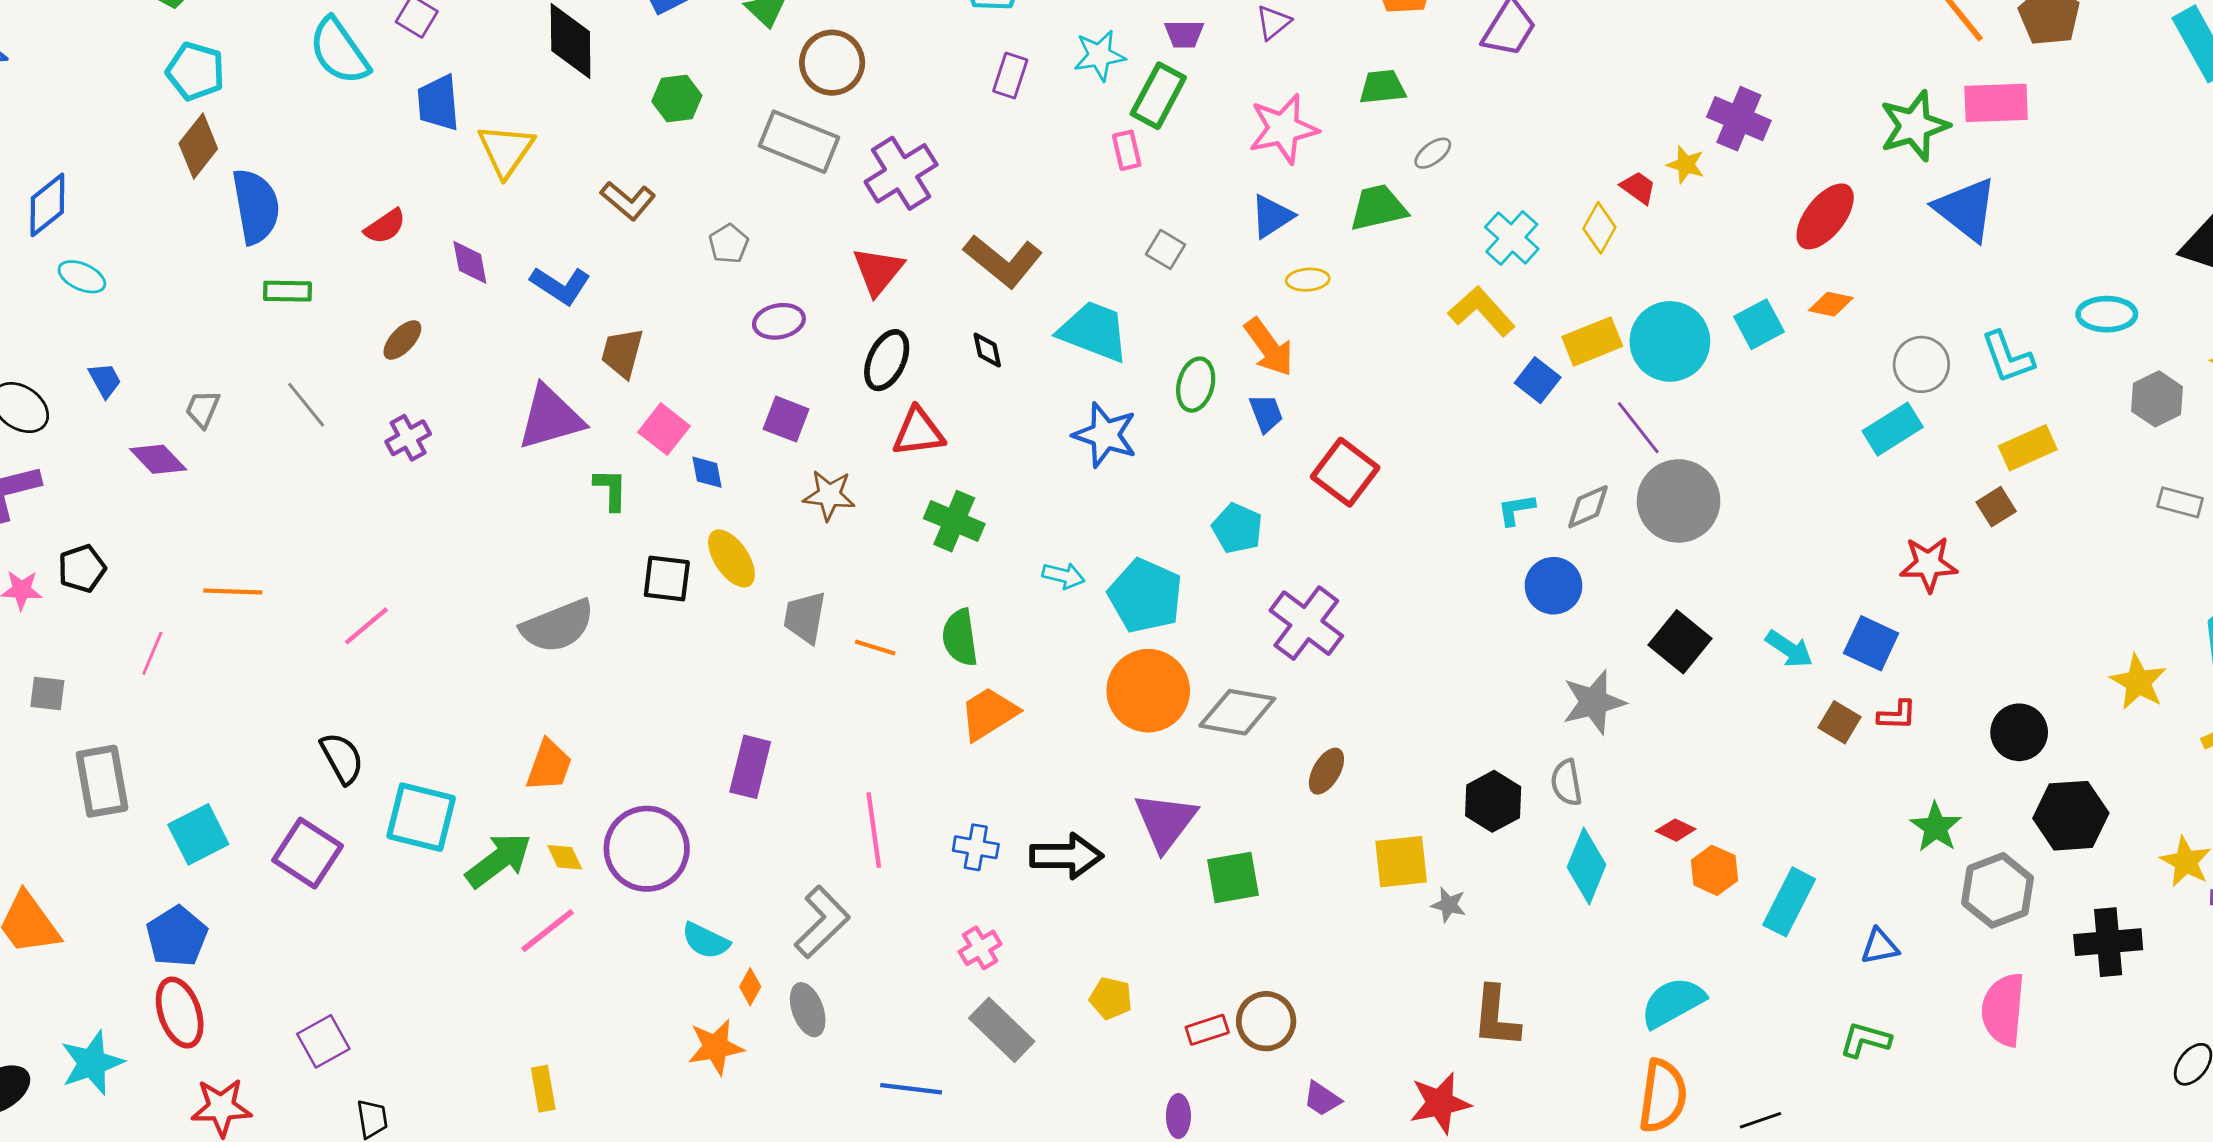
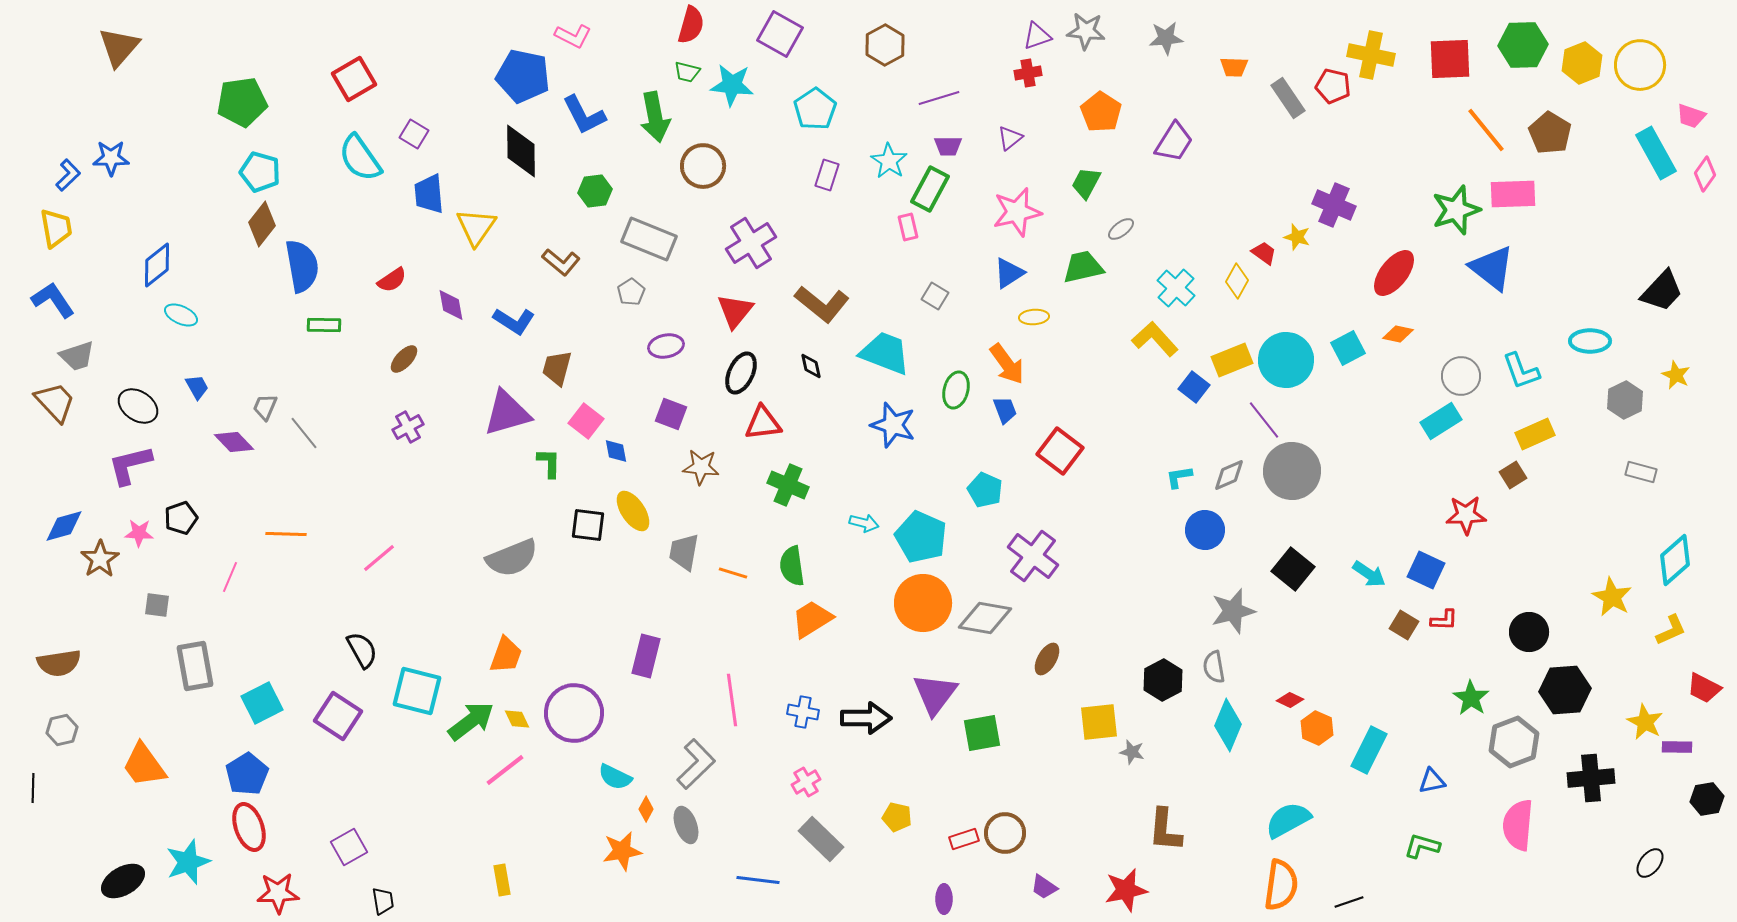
cyan star: (1099, 55) -> (889, 161), turned -30
green trapezoid: (1382, 87) -> (1086, 183), turned -56
gray rectangle: (799, 142) -> (649, 239), moved
gray line: (306, 405) -> (304, 433), moved

